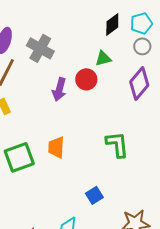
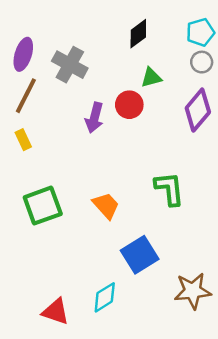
black diamond: (112, 24) -> (138, 34), moved
orange trapezoid: (56, 147) -> (106, 206), moved, turned 135
blue square: (94, 195) -> (140, 255), size x1.6

